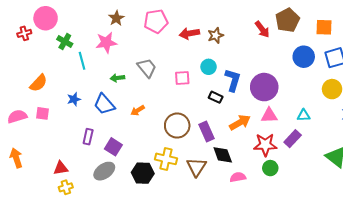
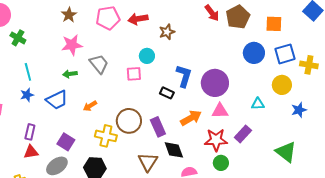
red arrow: (262, 29) -> (212, 13), moved
red arrow: (189, 33) -> (138, 19), moved
pink star: (106, 43) -> (72, 45), moved
cyan line: (82, 61) -> (28, 72), moved
cyan circle: (209, 67) -> (147, 56), moved
blue trapezoid: (104, 104) -> (57, 100), turned -75
cyan triangle: (304, 115) -> (258, 104), moved
purple rectangle: (88, 137) -> (30, 132), moved
yellow cross: (166, 159) -> (106, 136), moved
red triangle: (61, 168) -> (31, 152), moved

